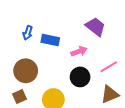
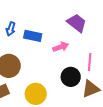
pink line: (109, 67) -> (90, 62), turned -54
black circle: (80, 77) -> (71, 77), moved

